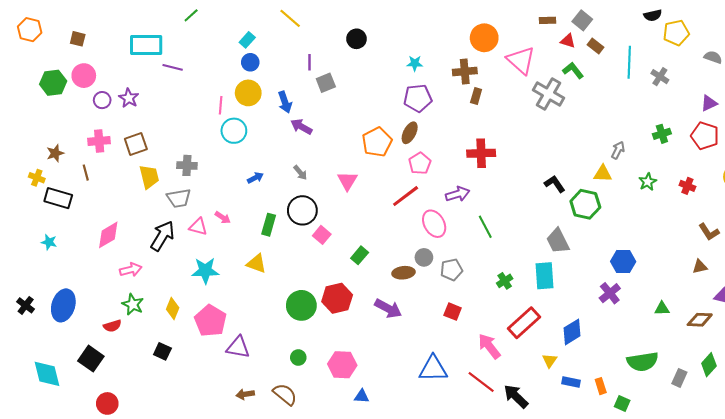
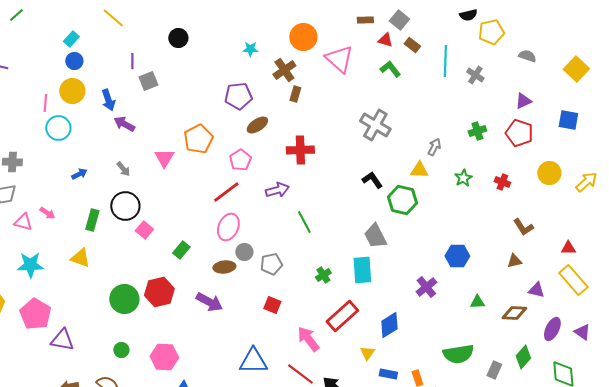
cyan star: (415, 63) -> (250, 49), moved
brown cross: (465, 71) -> (284, 70), turned -30
gray cross: (549, 94) -> (375, 125), moved
brown ellipse: (410, 133) -> (257, 125), moved, turned 30
pink triangle: (347, 181) -> (164, 158), moved
pink ellipse: (434, 224) -> (228, 227), moved, turned 52
blue hexagon: (623, 261) -> (457, 256), moved

